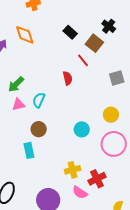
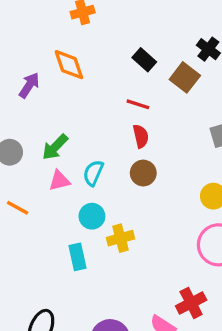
red line: (83, 60) -> (138, 104), moved, turned -32
brown circle: (39, 129) -> (143, 173), moved
cyan circle: (82, 129) -> (92, 216), moved
yellow cross: (73, 170) -> (120, 238), moved

